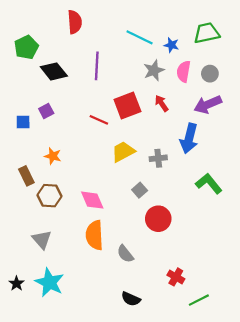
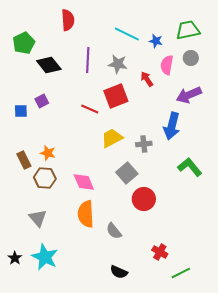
gray star: (154, 70) -> (118, 64), moved, turned 30
gray circle: (210, 74) -> (191, 58), moved
red arrow: (162, 103) -> (147, 79), moved
orange star: (53, 156) -> (48, 153), moved
gray square: (140, 190) -> (127, 173), size x1.5

